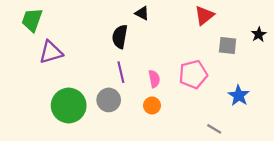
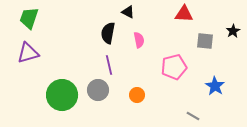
red triangle: (204, 15) -> (184, 14), turned 42
purple triangle: (51, 52) -> (28, 53), moved
pink semicircle: (154, 79) -> (139, 40), moved

